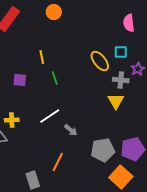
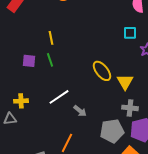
yellow ellipse: (100, 61) -> (102, 71), moved
green line: (55, 78) -> (50, 60), moved
gray cross: (121, 80) -> (130, 108), moved

